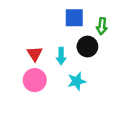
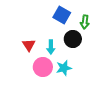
blue square: (74, 18) -> (62, 15), turned 30
pink circle: (35, 80) -> (43, 67), moved

